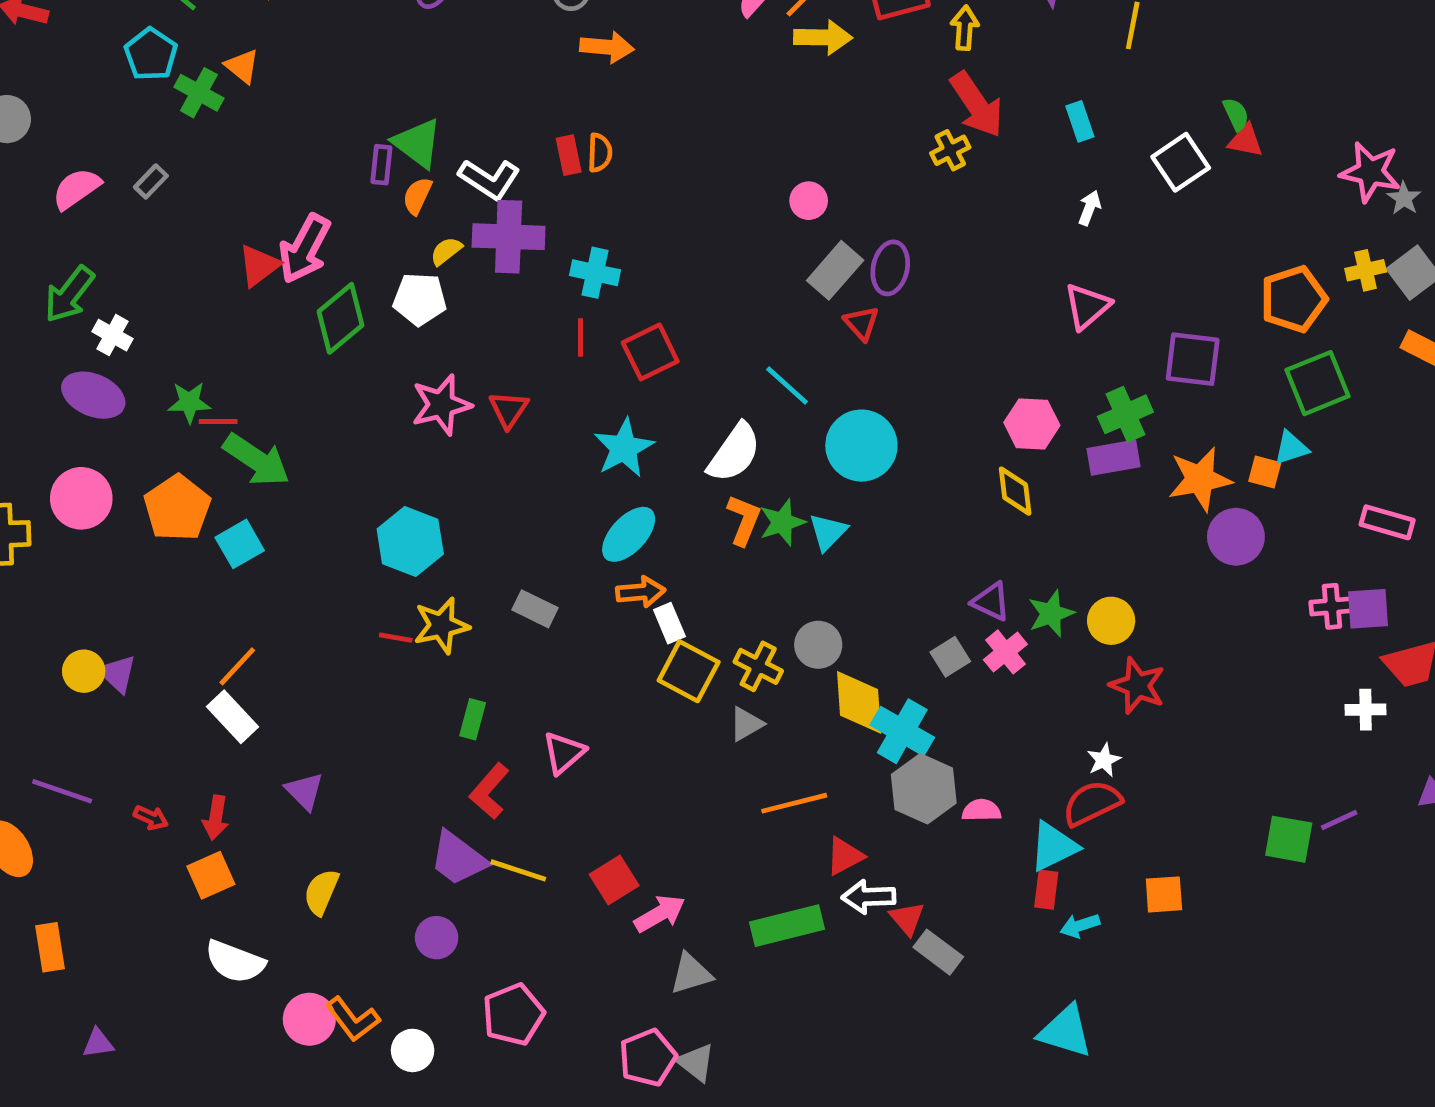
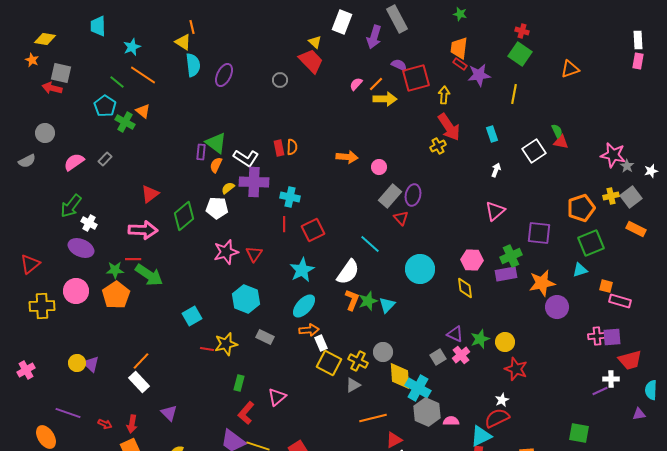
orange arrow: (607, 47) -> (347, 157), moved
pink arrow: (305, 249) -> (143, 230), moved, turned -116
green star: (189, 402) -> (115, 270), moved
cyan circle: (861, 446) -> (420, 269), moved
orange square: (1265, 472) -> (606, 286), moved
cyan hexagon: (410, 542) -> (246, 299), moved
cyan square: (240, 544) -> (192, 316), moved
purple line: (1339, 820) -> (600, 391), moved

